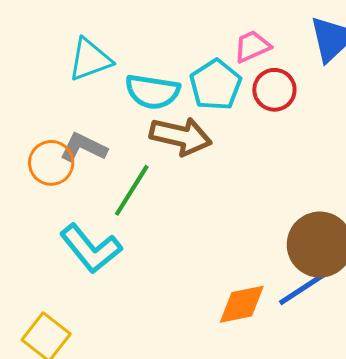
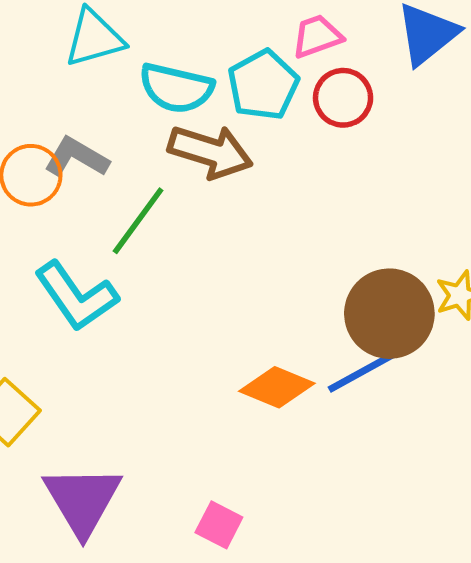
orange diamond: (242, 304) -> (277, 387), turned 30

